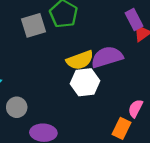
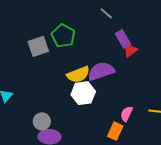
gray circle: (17, 107) -> (42, 121), moved

